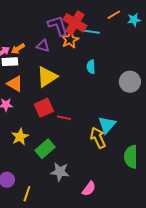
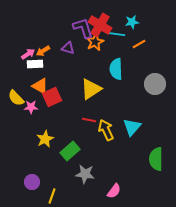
orange line: (114, 15) -> (139, 44), moved
cyan star: (134, 20) -> (132, 22), moved
cyan semicircle: (91, 67) -> (116, 69), size x1.5
yellow triangle: (47, 77) -> (91, 89), moved
red square: (44, 108) -> (52, 97), moved
yellow arrow: (98, 138) -> (106, 130), moved

